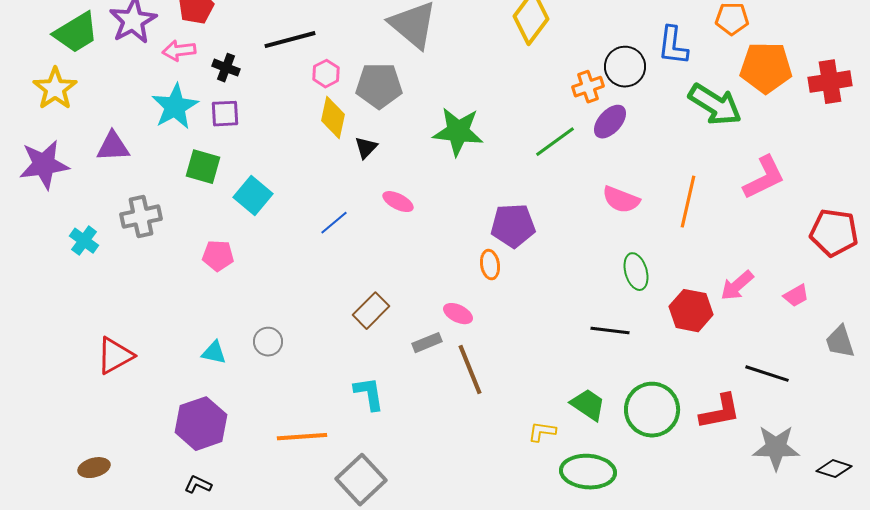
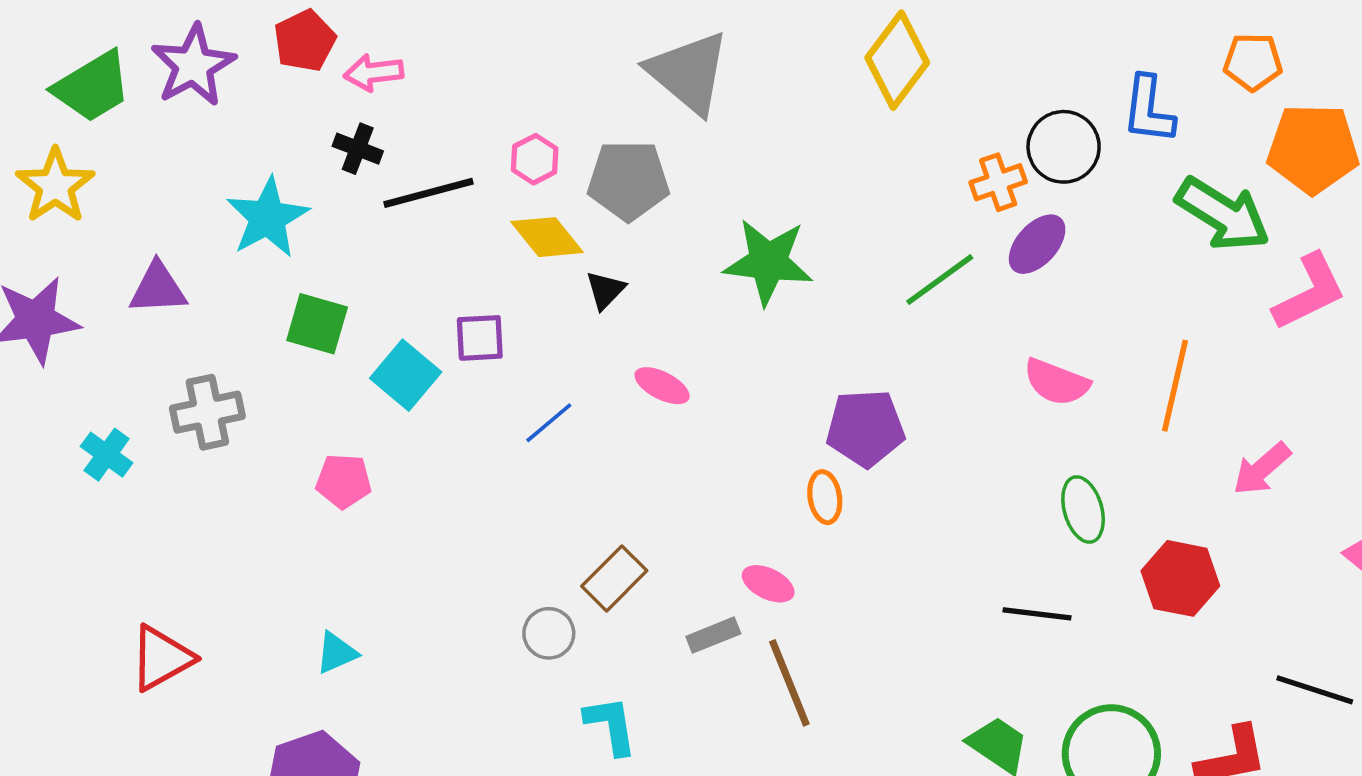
black line: (290, 40) -> (429, 193), moved
pink arrow: (179, 51) -> (374, 73), moved
purple square: (225, 114) -> (480, 338), moved
yellow diamond: (333, 118) -> (547, 237), turned -51
pink L-shape: (764, 178) -> (1309, 292), moved
pink arrow: (737, 286) -> (1262, 469), moved
gray circle: (268, 342) -> (549, 633), moved
cyan triangle: (214, 353) -> (337, 653), turned -36

